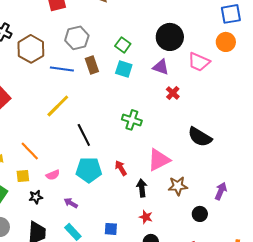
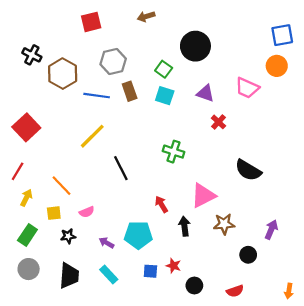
black circle: (170, 37) -> (195, 46), moved
cyan pentagon: (89, 170) -> (138, 235), moved
red star: (146, 217) -> (174, 266), moved

